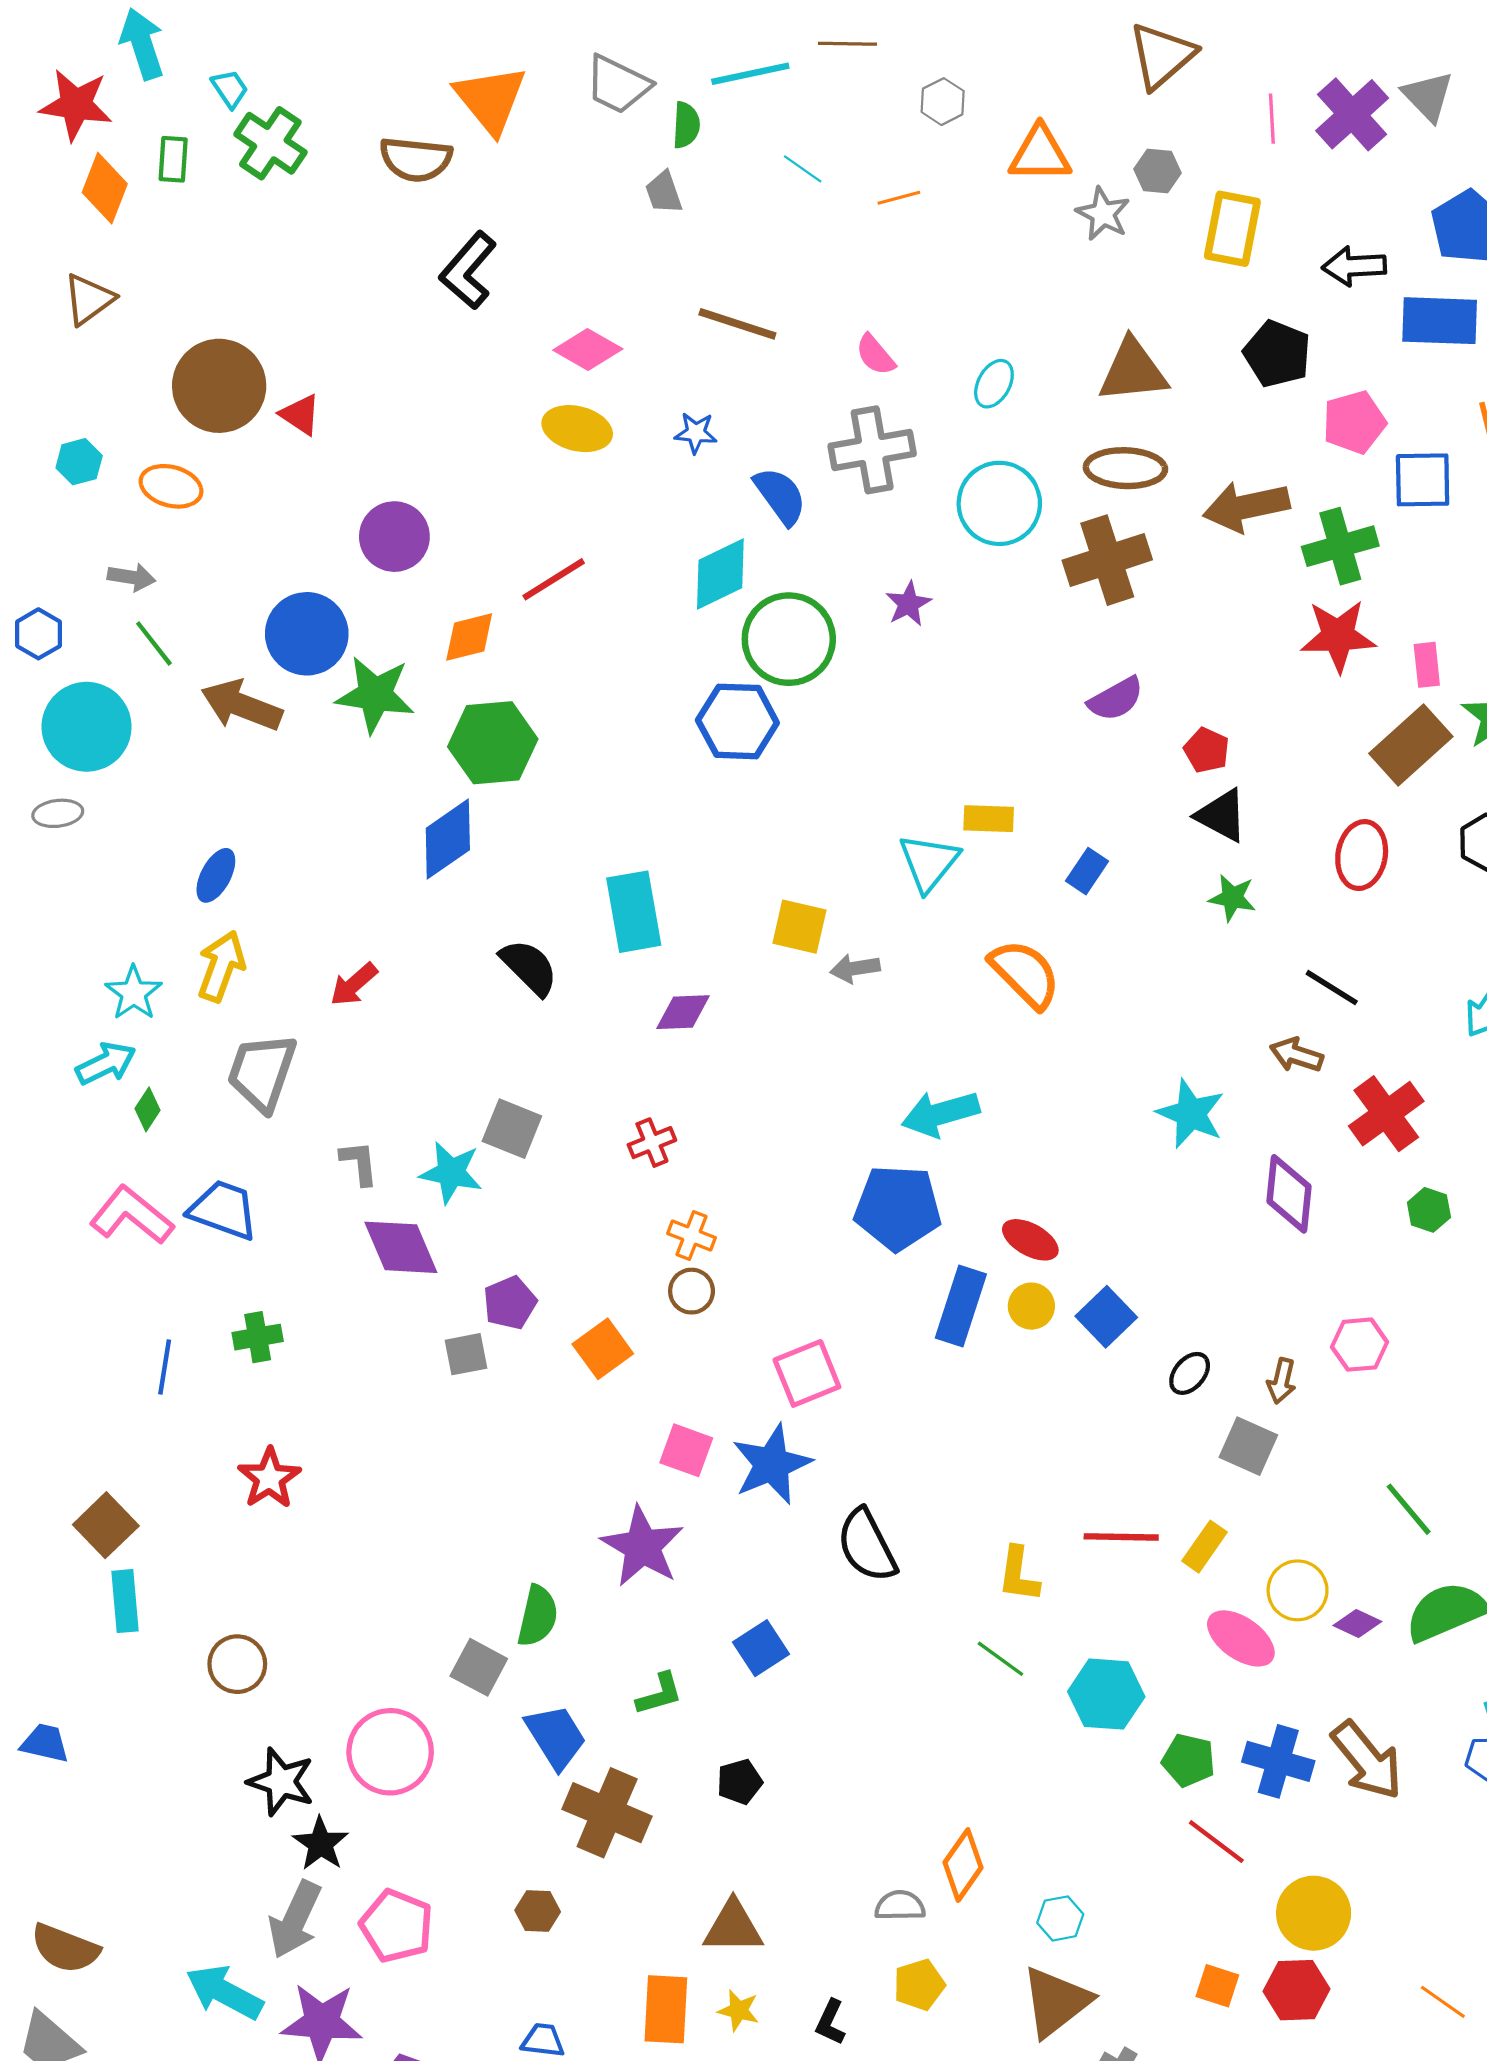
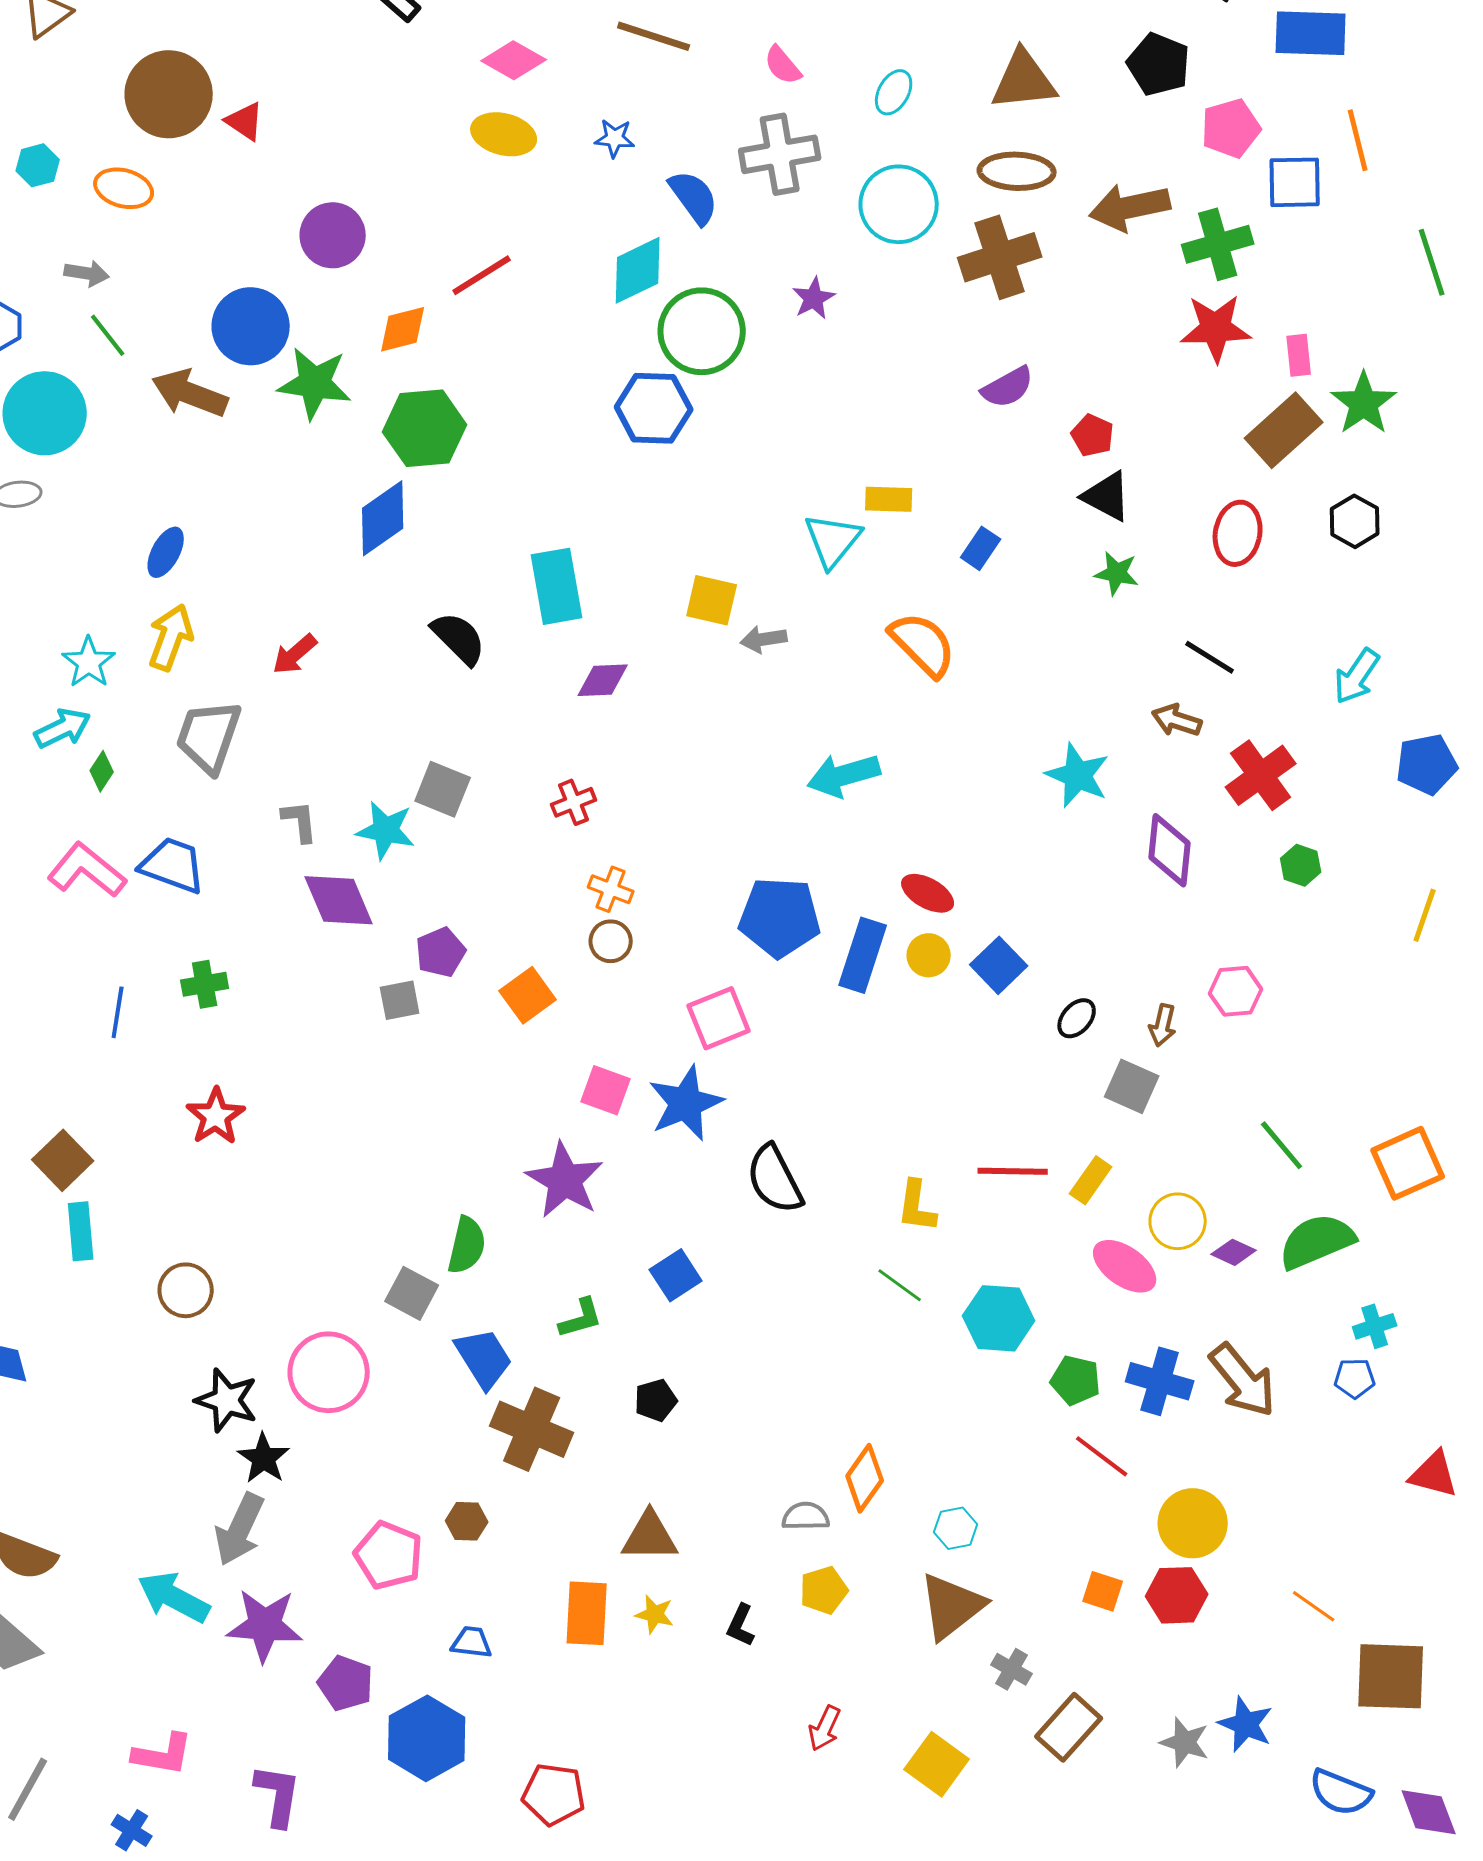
blue pentagon: (898, 1208) -> (780, 917), moved
pink pentagon: (397, 1926) -> (389, 1555), moved

